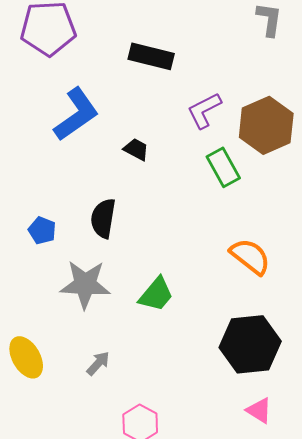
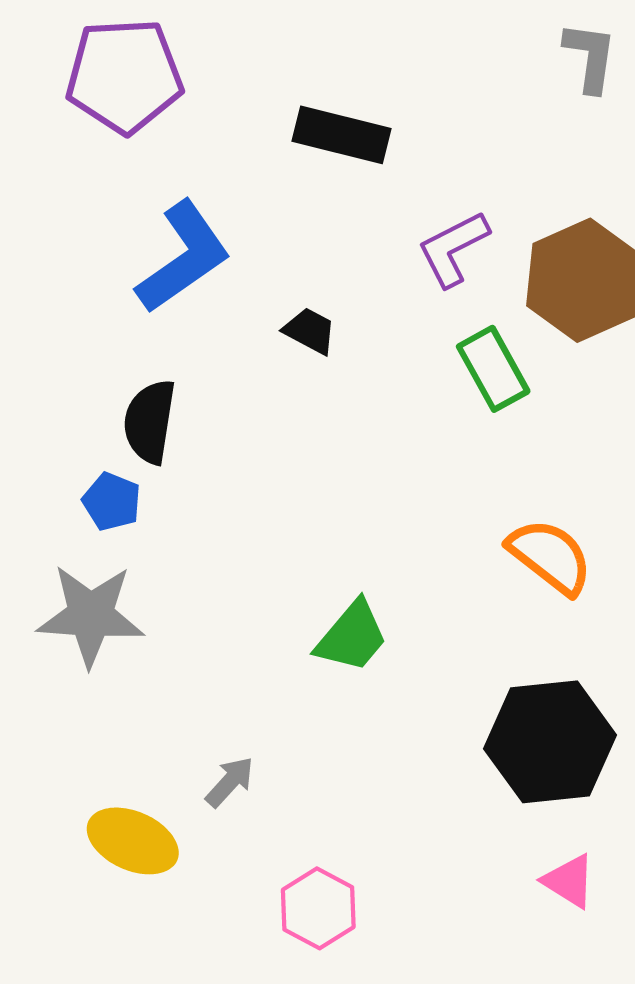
black semicircle: (103, 218) -> (150, 422), moved
gray star: (85, 284) -> (91, 615), moved
yellow ellipse: (26, 357) -> (133, 841), moved, turned -36

